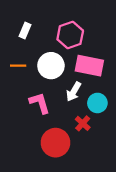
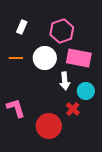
white arrow: (74, 92) -> (65, 81), turned -36
pink L-shape: (40, 103) -> (16, 108), moved

